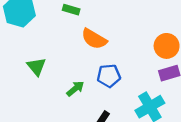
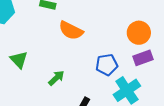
blue pentagon: (109, 76) -> (107, 65), moved

